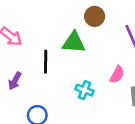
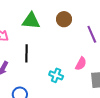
green triangle: (74, 42) -> (31, 21), moved

